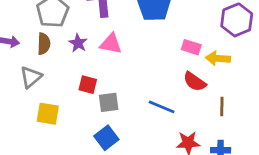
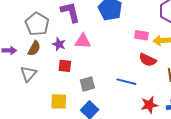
brown semicircle: (44, 44) -> (34, 48), turned 35
red square: (88, 85) -> (65, 66), moved
yellow square: (48, 114) -> (59, 101), moved

